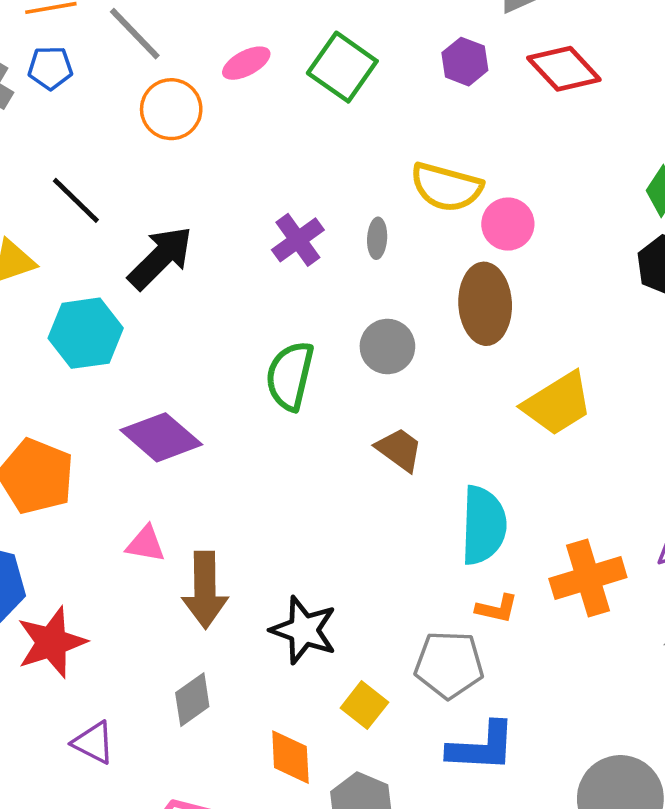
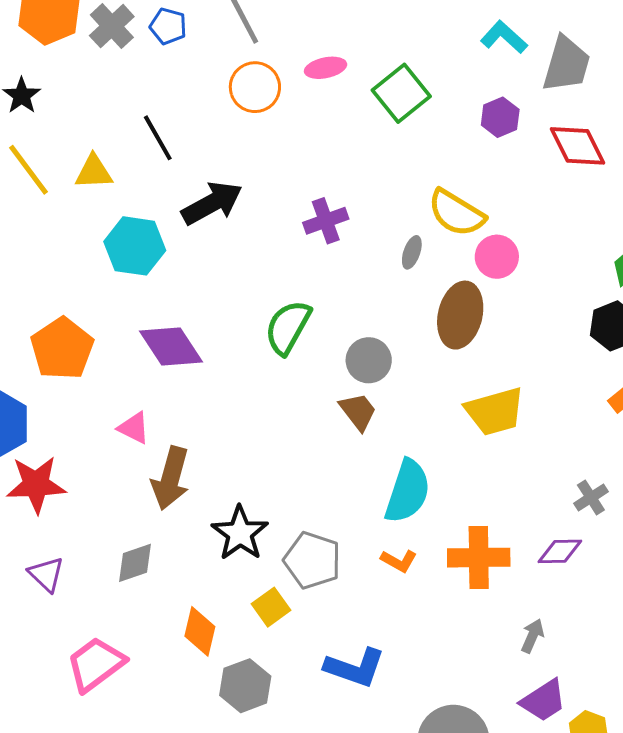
gray ellipse: (377, 238) -> (412, 252), moved
gray circle: (387, 347) -> (369, 360), moved
gray pentagon: (449, 665) -> (312, 560), moved

